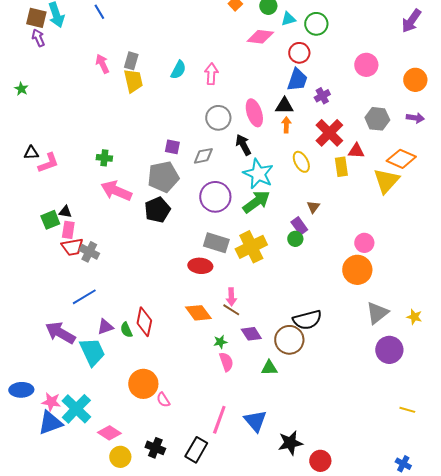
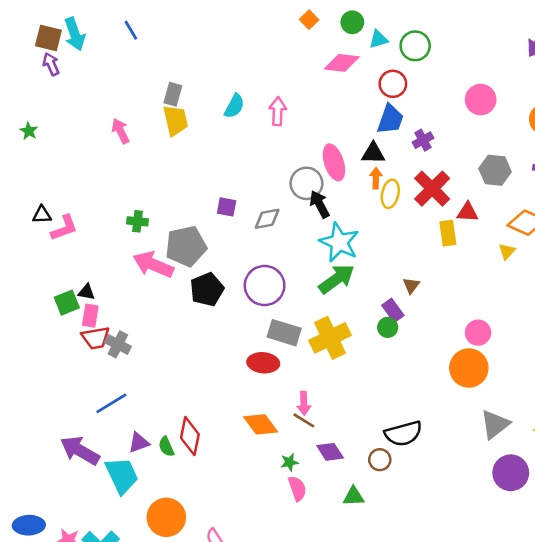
pink arrow: (102, 64) -> (120, 131), moved
gray circle: (218, 118) -> (306, 183), moved
yellow ellipse: (301, 162) -> (390, 194), moved, turned 40
gray pentagon: (163, 177) -> (186, 246), moved
yellow triangle: (386, 181) -> (507, 251), size x0.5
purple circle: (215, 197) -> (265, 285), moved
brown circle: (289, 340) -> (380, 460), size x0.6
orange circle: (143, 384) -> (166, 517), moved

